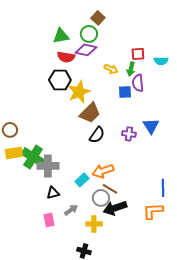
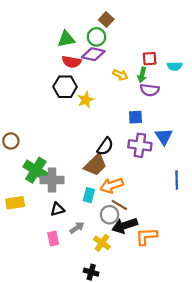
purple semicircle: (138, 83) -> (150, 90), turned -78
yellow star: (79, 92) -> (86, 100), size x0.7
blue square: (125, 92) -> (136, 117), moved
brown trapezoid: (90, 113) -> (95, 165), moved
purple cross: (129, 134) -> (140, 145), size x1.5
yellow rectangle: (14, 153) -> (15, 203), moved
cyan rectangle: (82, 180) -> (89, 195), turned -32
blue line: (163, 188) -> (177, 180), moved
orange L-shape: (153, 211) -> (146, 236), moved
yellow cross: (94, 224) -> (102, 243), turned 35

